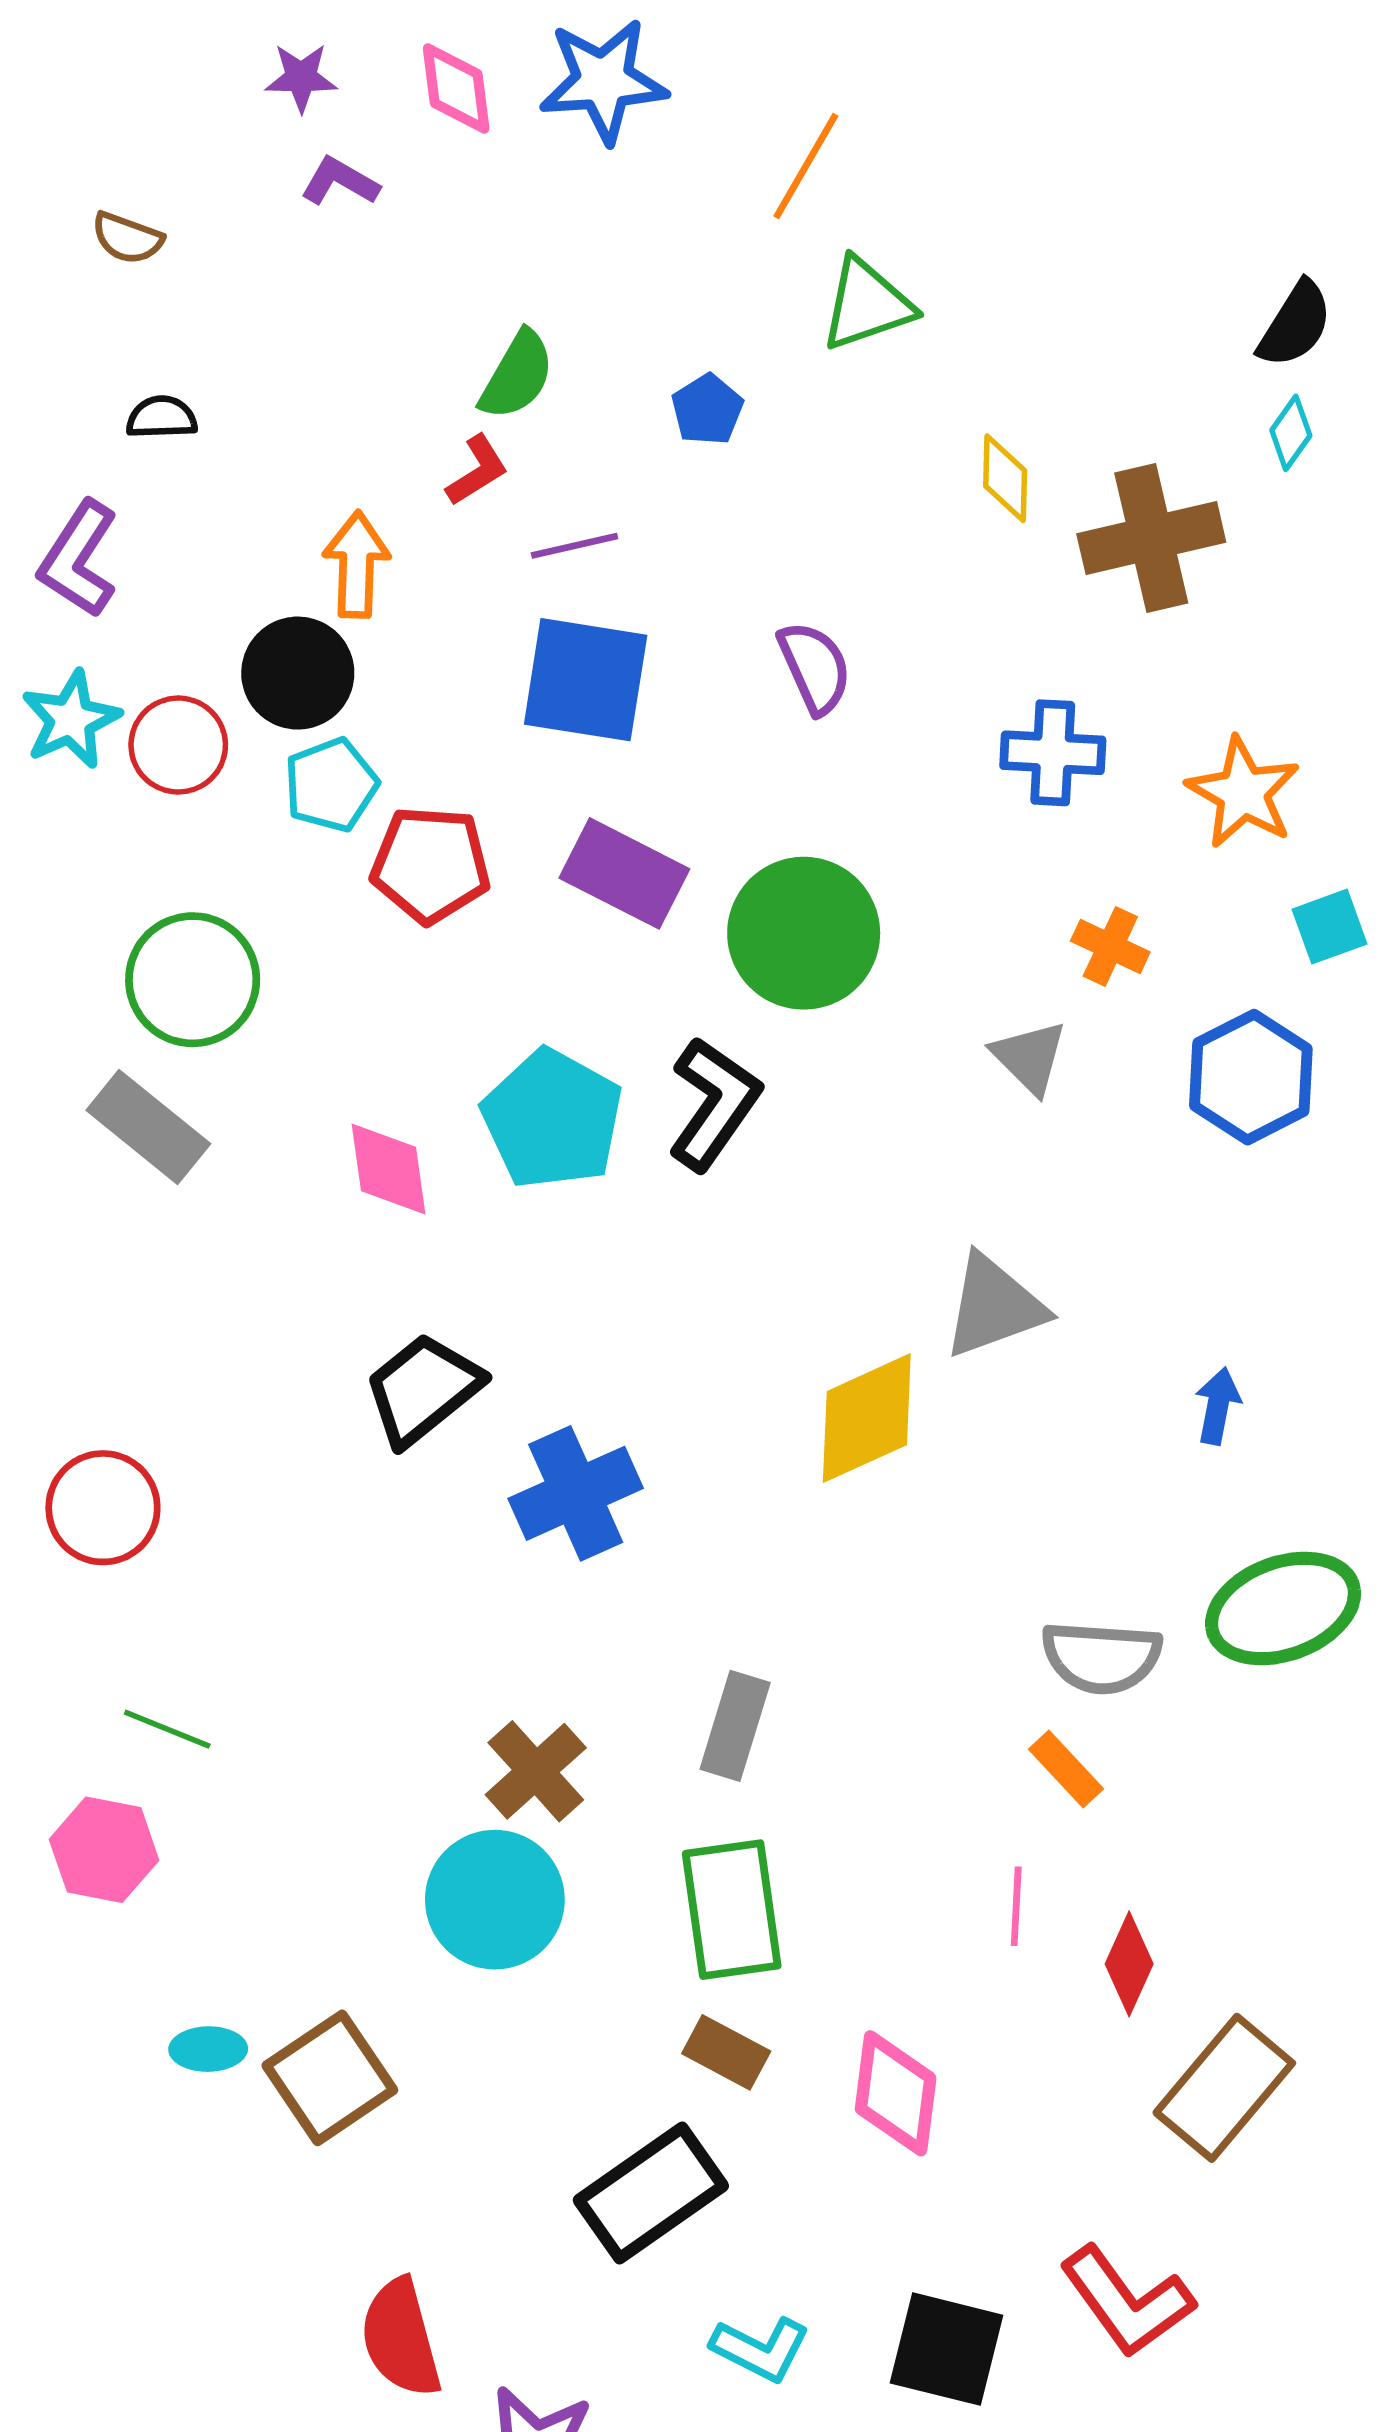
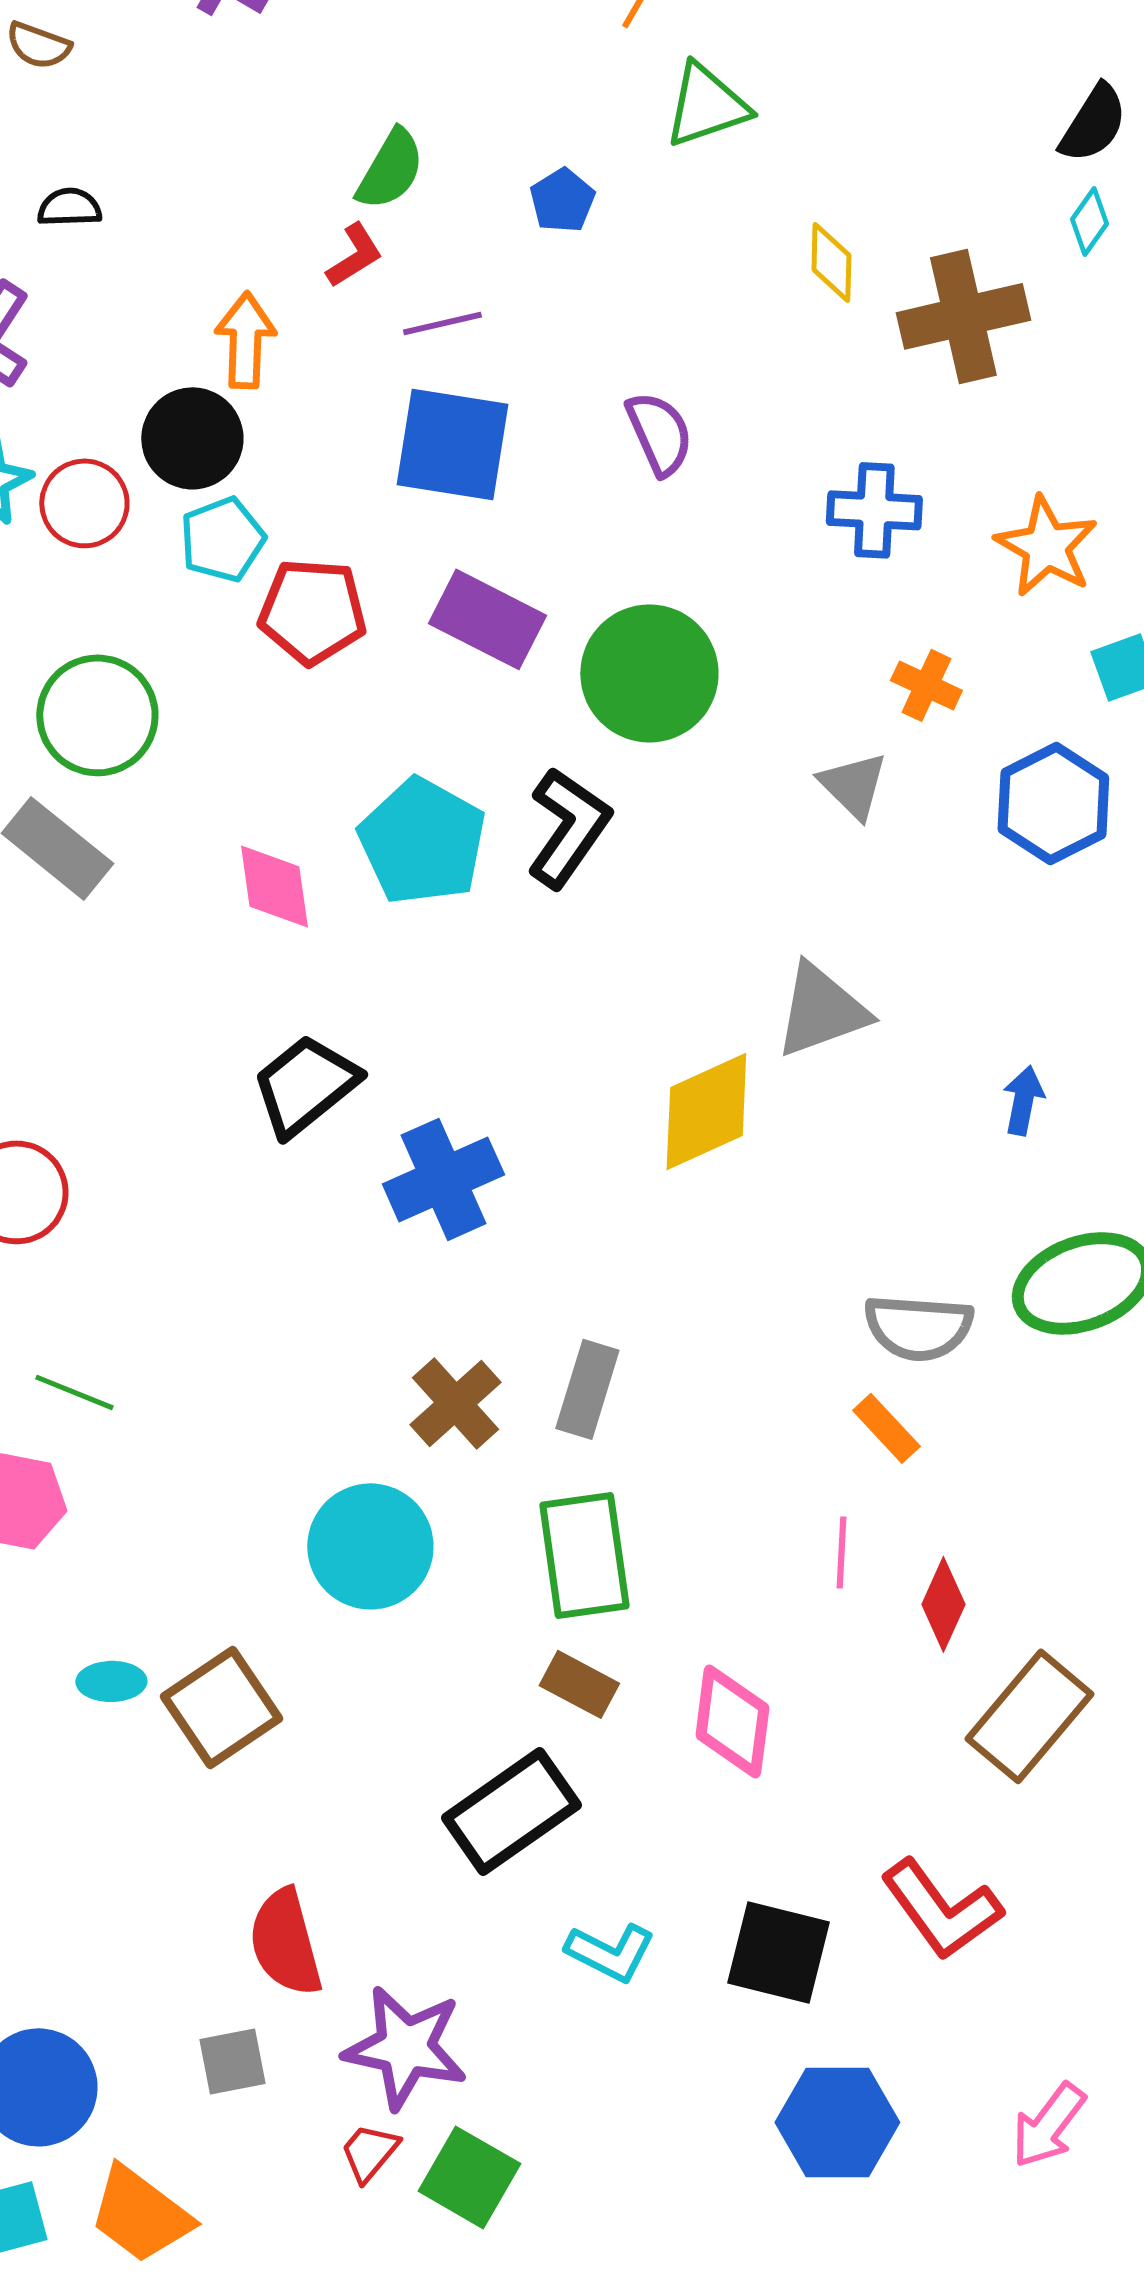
brown cross: (536, 1771) -> (455, 1403), moved

